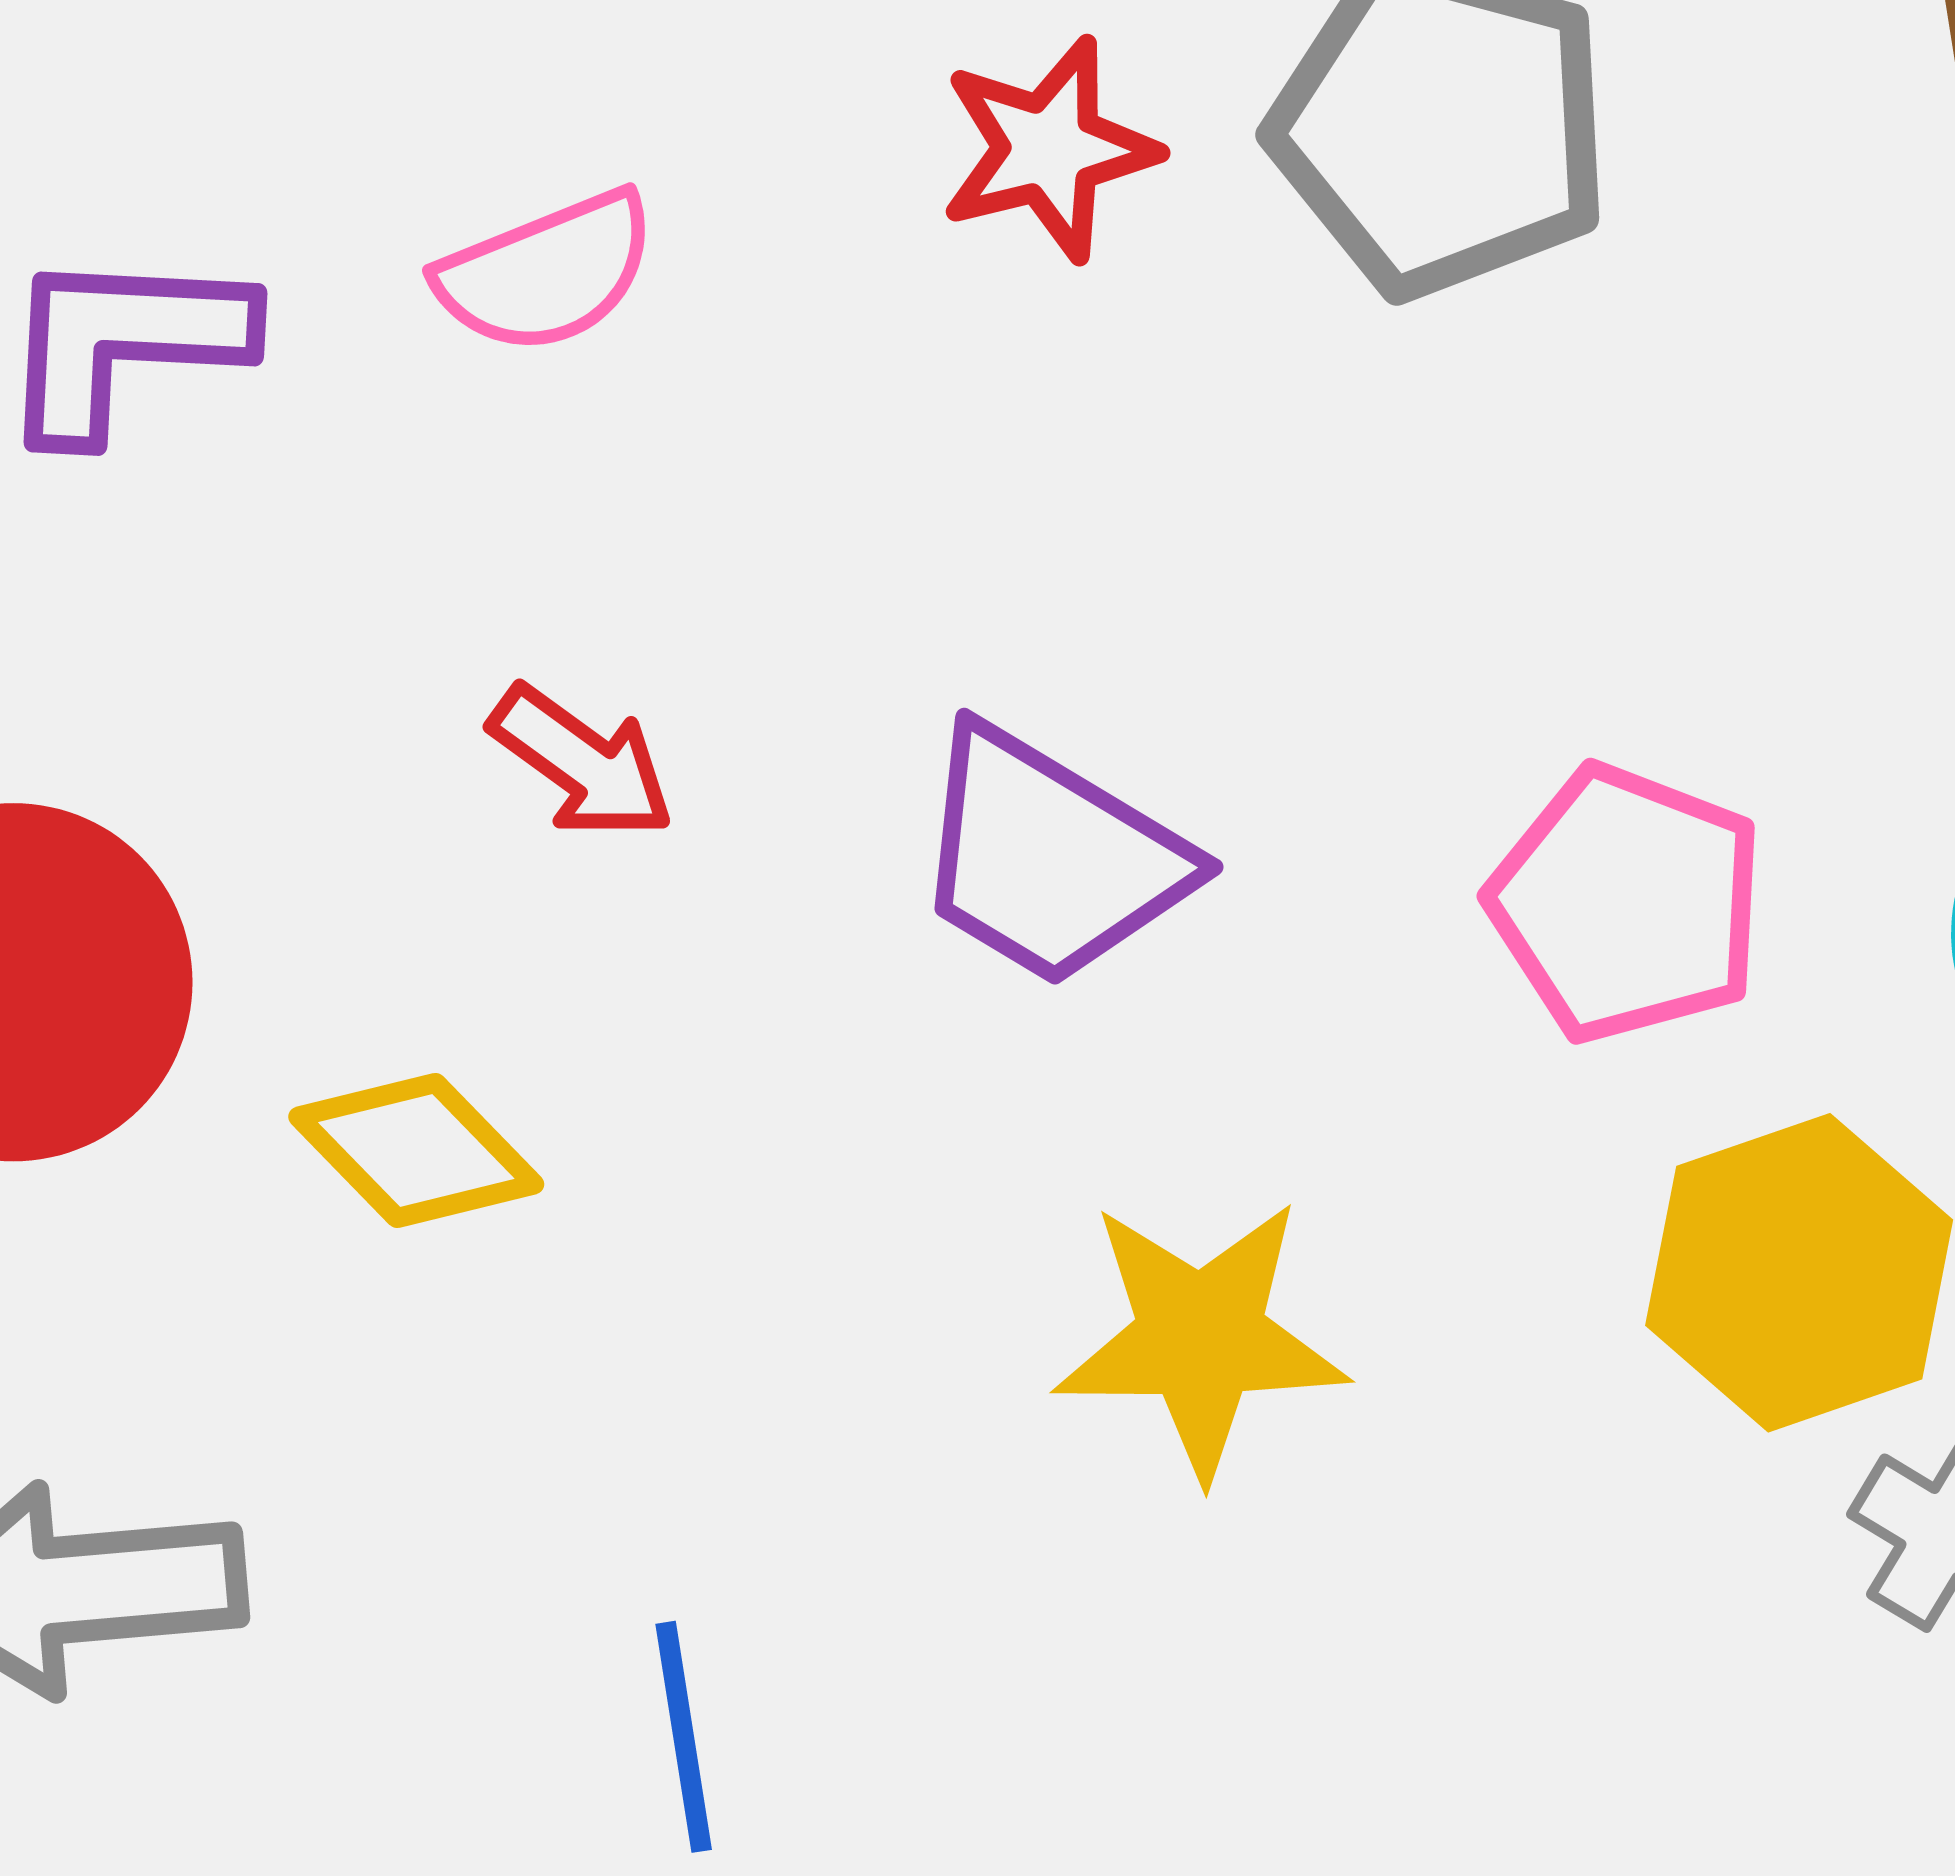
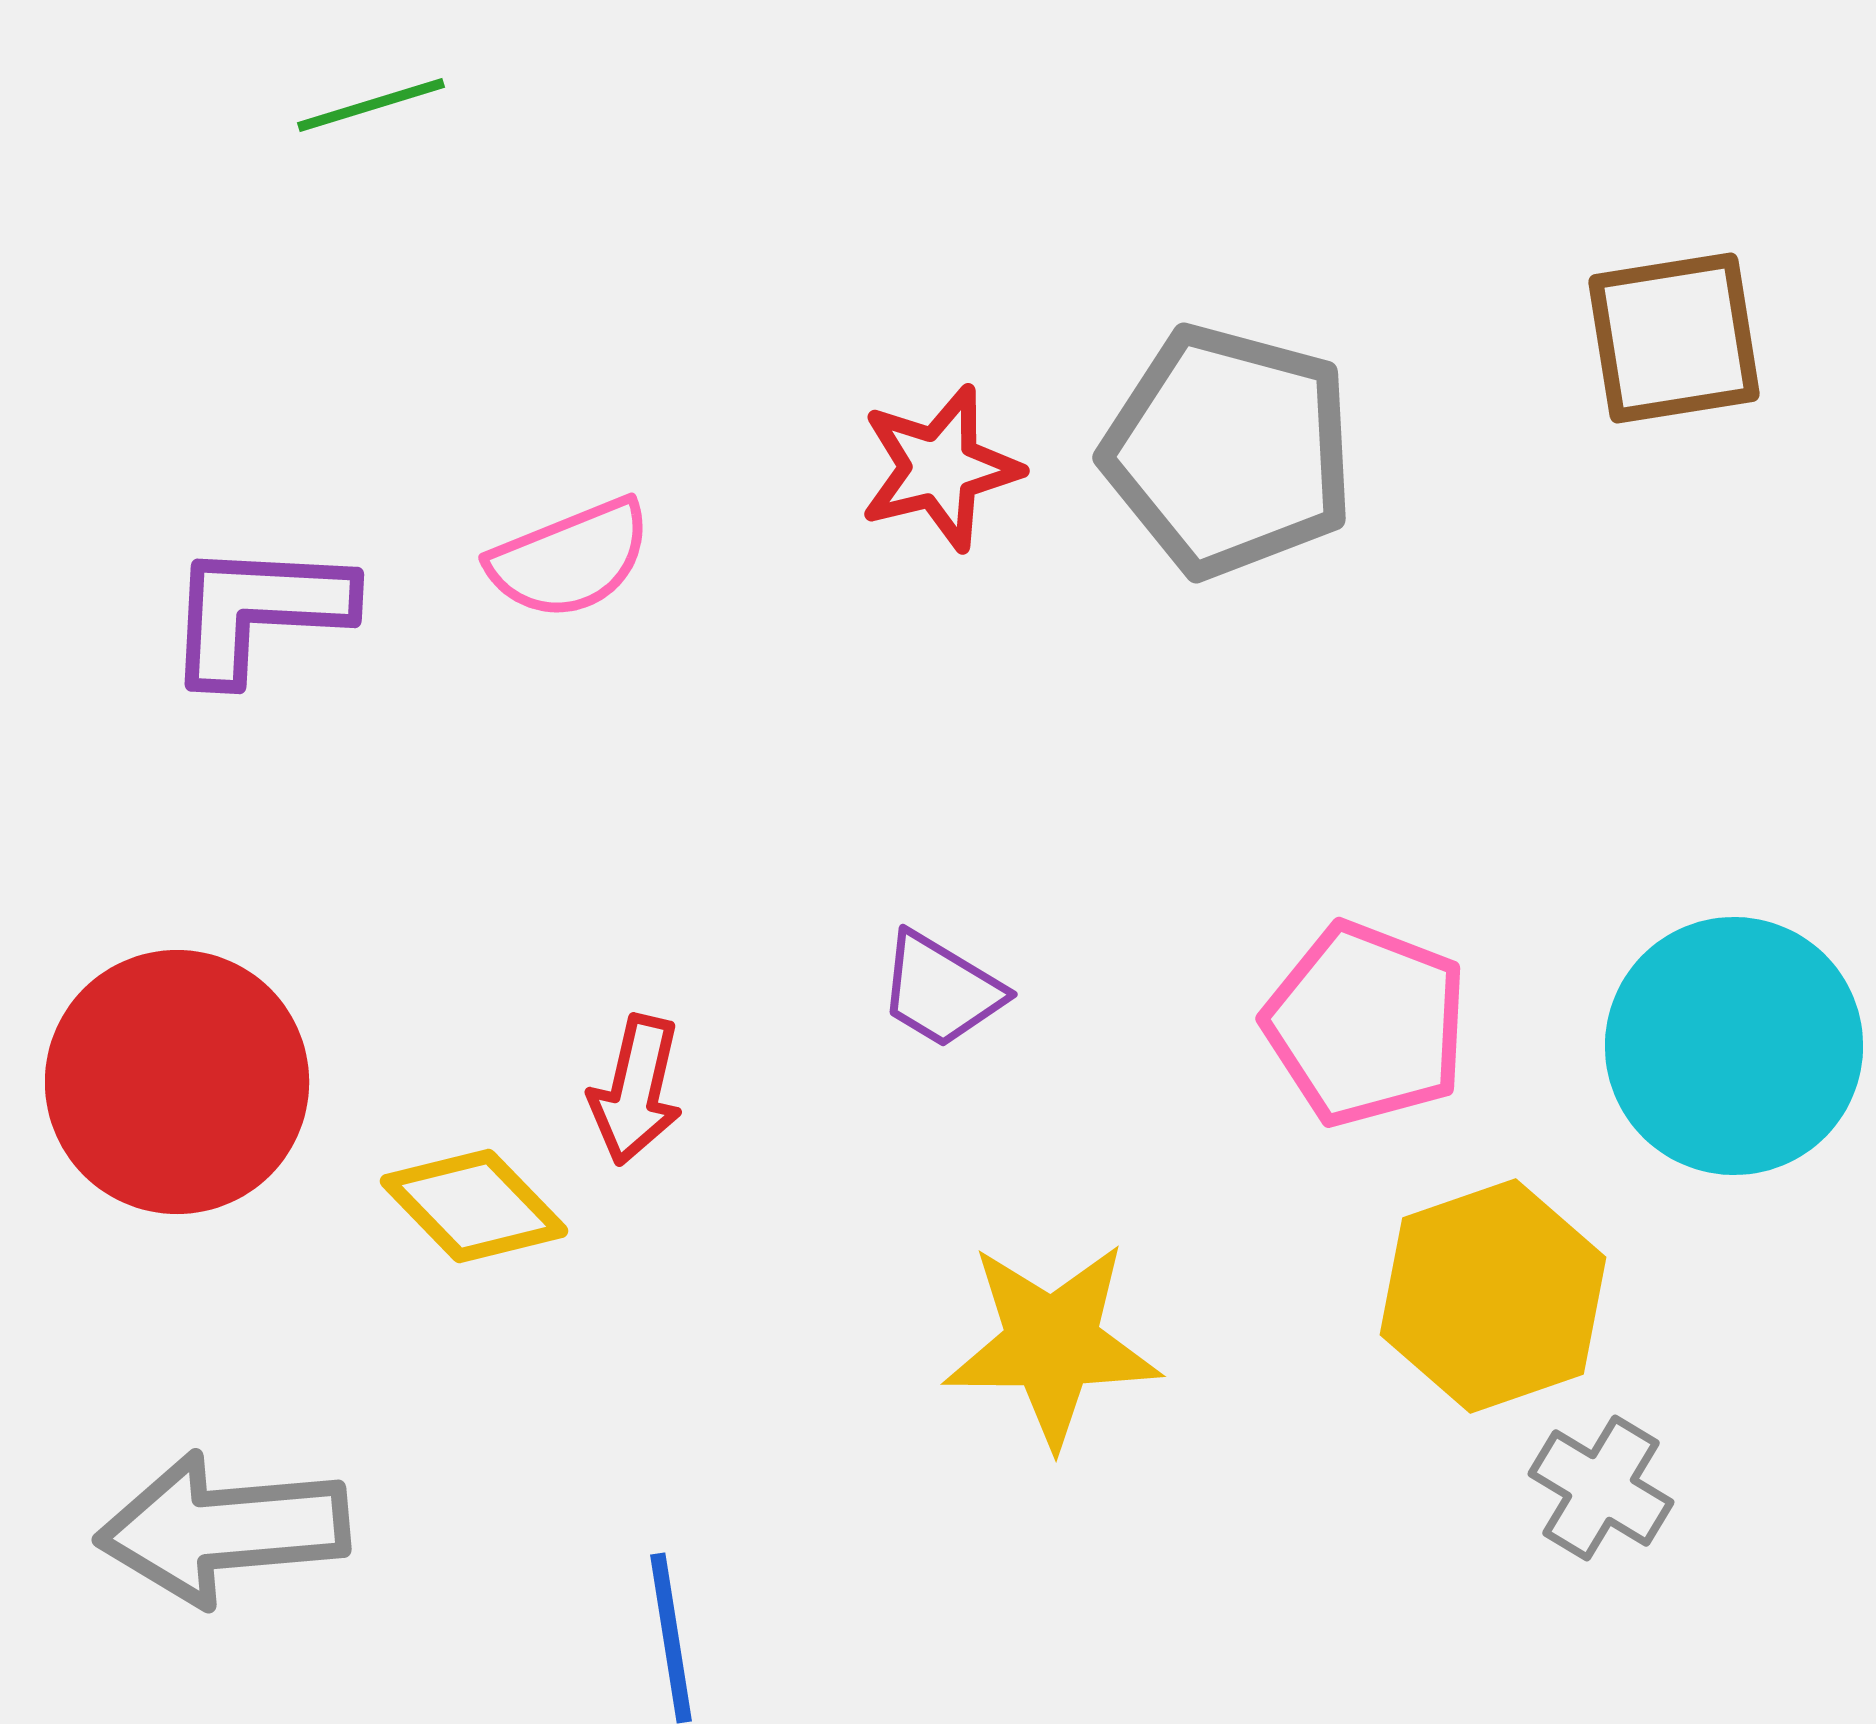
red arrow: (582, 762) -> (636, 1090), moved, turned 67
purple trapezoid: (1050, 857) -> (941, 990), size x0.6

